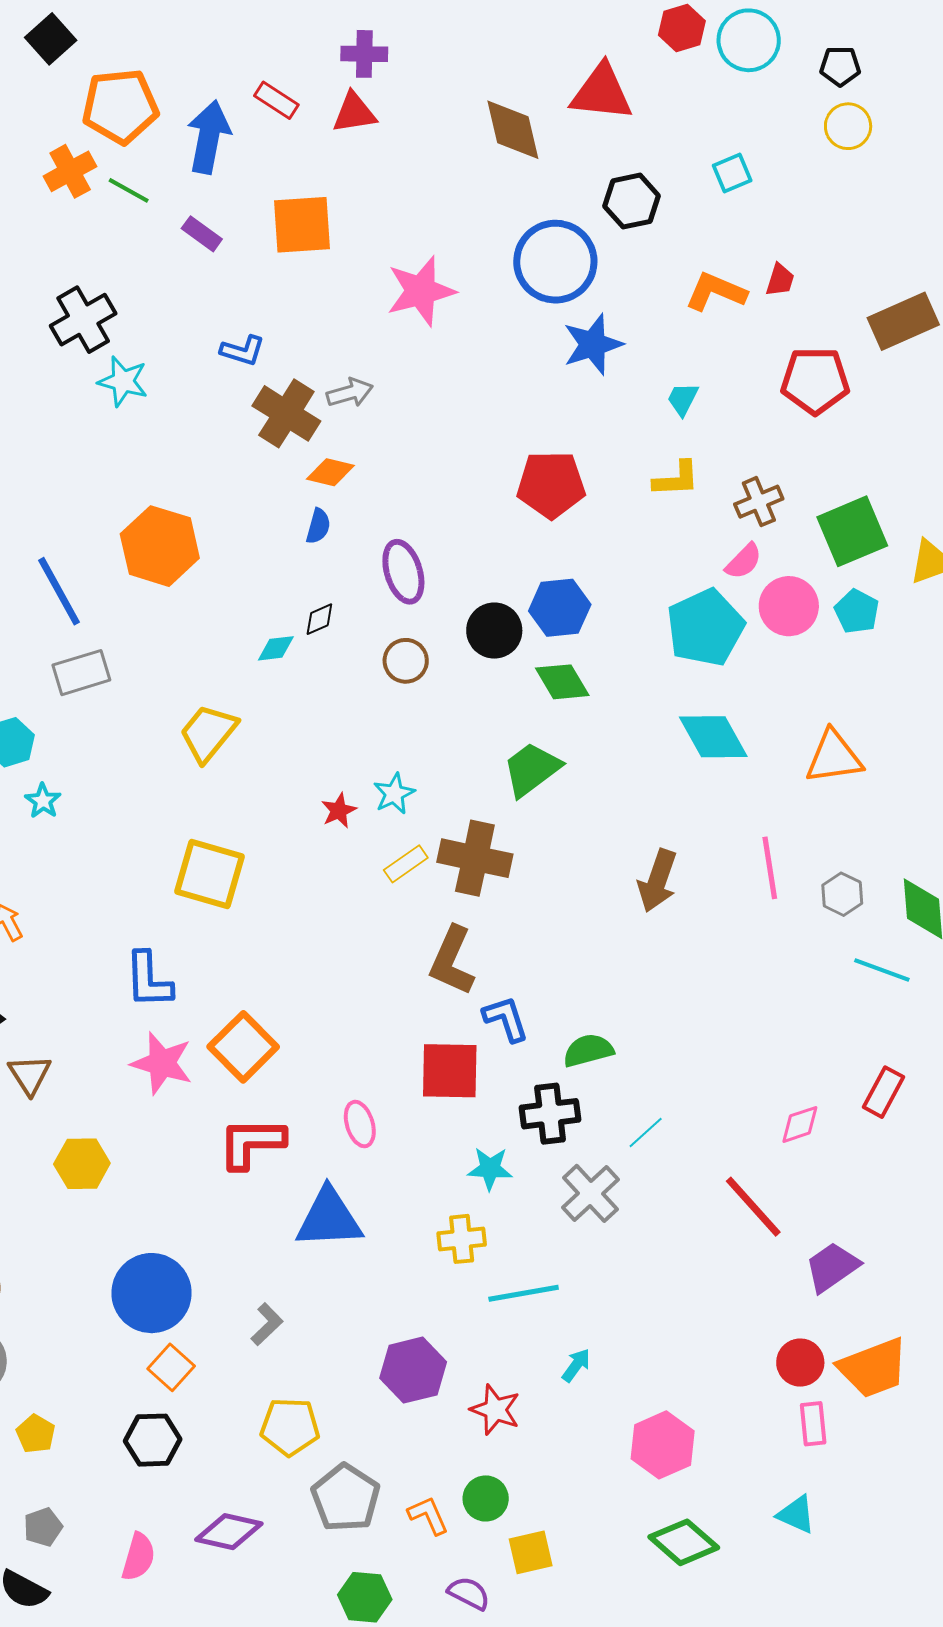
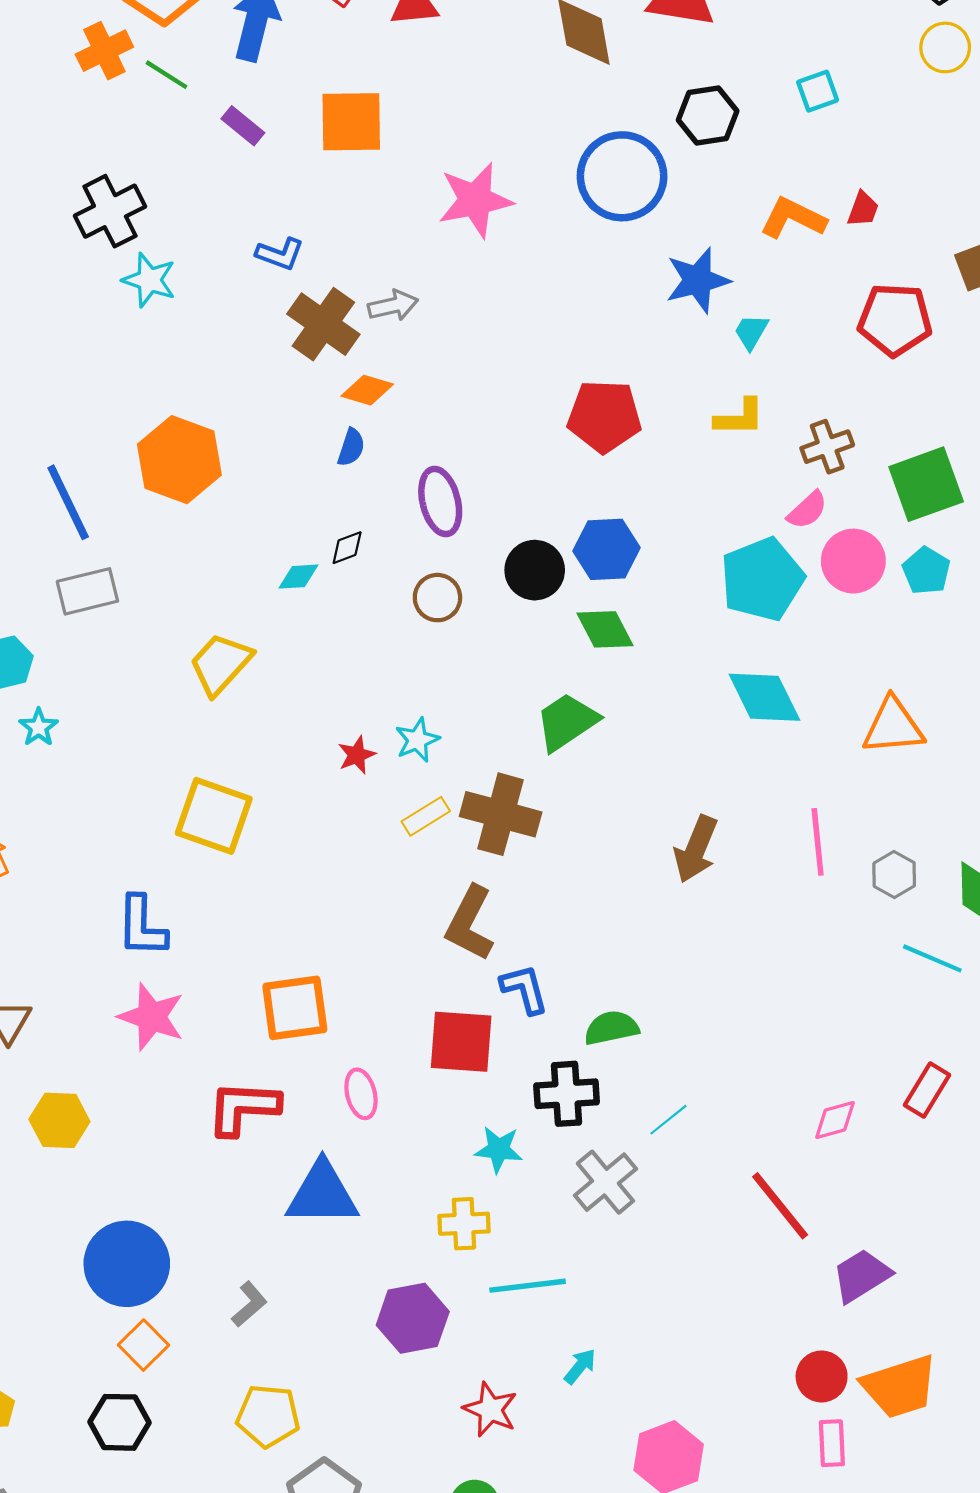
blue star: (593, 344) -> (698, 280), moved
orange square: (243, 1047) -> (295, 1008), moved, turned 34
purple hexagon: (413, 1370) -> (413, 1318), moved

